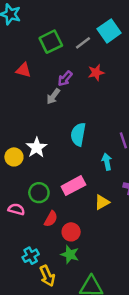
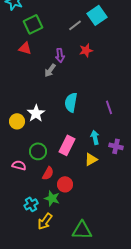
green square: (51, 42) -> (33, 24), moved
purple arrow: (65, 78) -> (60, 55), turned -48
cyan arrow: (107, 162) -> (95, 137), moved
pink rectangle: (73, 186) -> (67, 145), turned -36
green star: (70, 255) -> (52, 198), moved
yellow arrow: (47, 276) -> (45, 221), turned 60

